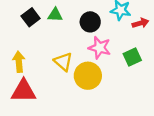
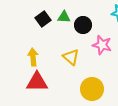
black circle: (90, 22) -> (83, 25), moved
yellow circle: (88, 76) -> (92, 89), moved

